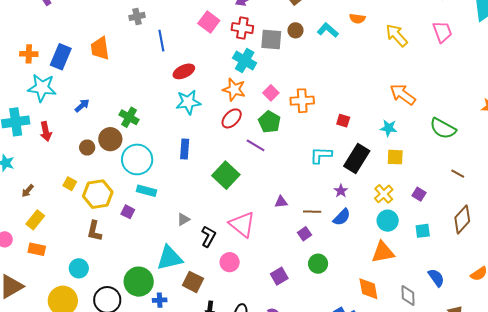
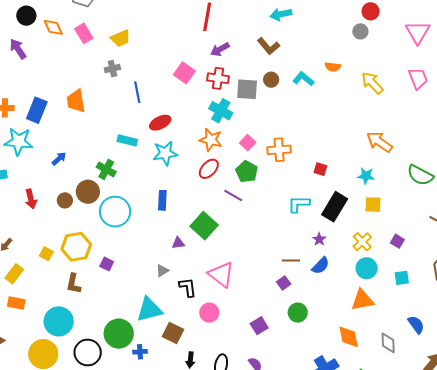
red arrow: (46, 131) -> (31, 199), moved
yellow square: (70, 184) -> (46, 254), moved
cyan rectangle: (146, 191) -> (127, 140), moved
purple triangle: (281, 202) -> (178, 243), moved
black L-shape: (208, 236) -> (188, 287), turned -35
cyan circle: (79, 268) -> (59, 321), size x1.5

